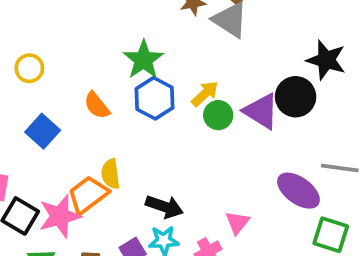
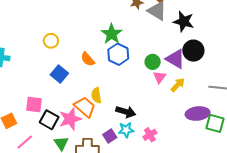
black star: (326, 60) -> (184, 22), moved
yellow arrow: (205, 94) -> (178, 85), moved
purple ellipse: (298, 191) -> (198, 114), moved, turned -40
orange trapezoid: (88, 195) -> (85, 107), turned 80
pink triangle: (237, 223) -> (160, 77), moved

